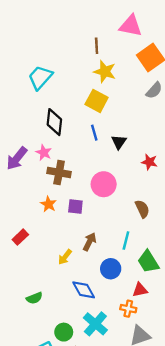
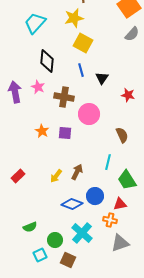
yellow star: (105, 72) -> (74, 18), moved, turned -30
purple arrow: (17, 158) -> (15, 92), turned 130
brown cross: (59, 173) -> (64, 97), moved
red rectangle: (20, 237) -> (18, 176), moved
brown arrow: (90, 242) -> (77, 172), moved
blue circle: (111, 269) -> (95, 196), moved
blue diamond: (84, 290) -> (72, 204), turned -40
green semicircle: (34, 298) -> (30, 227), moved

